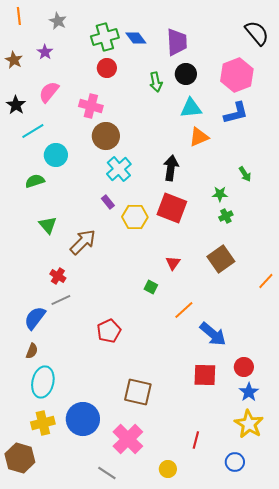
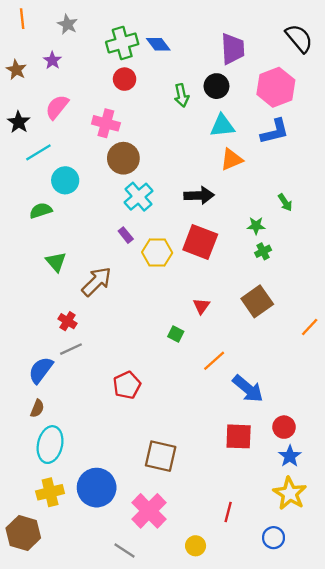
purple trapezoid: (177, 42) -> (233, 49), moved
black arrow: (171, 168) -> (199, 195), turned 80

